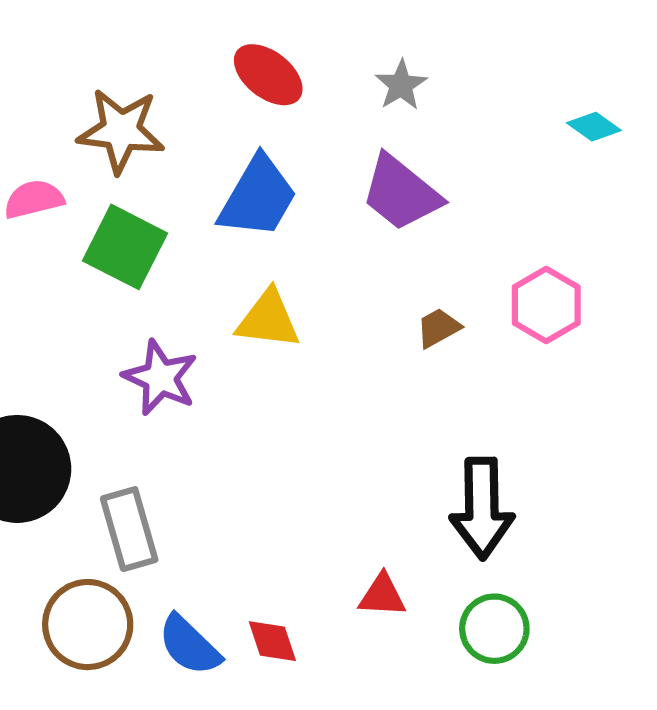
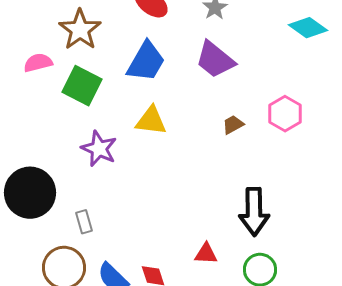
cyan diamond: (594, 127) -> (308, 28), size x1.5
brown star: (121, 131) -> (80, 30), turned 30
gray rectangle: (129, 529) -> (84, 222), size x0.6

